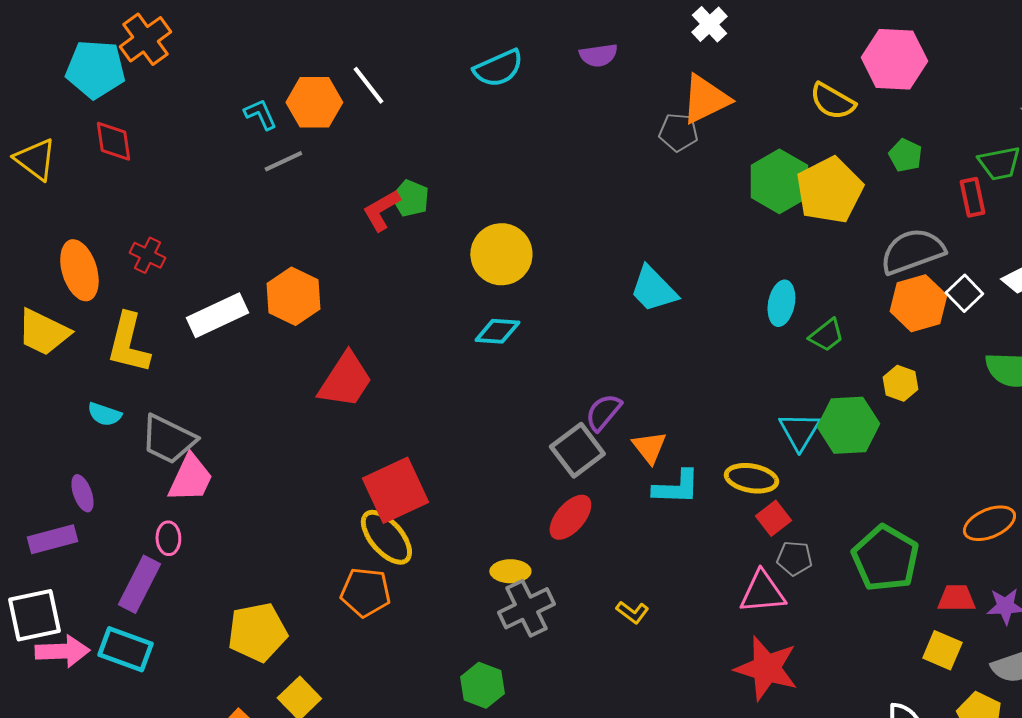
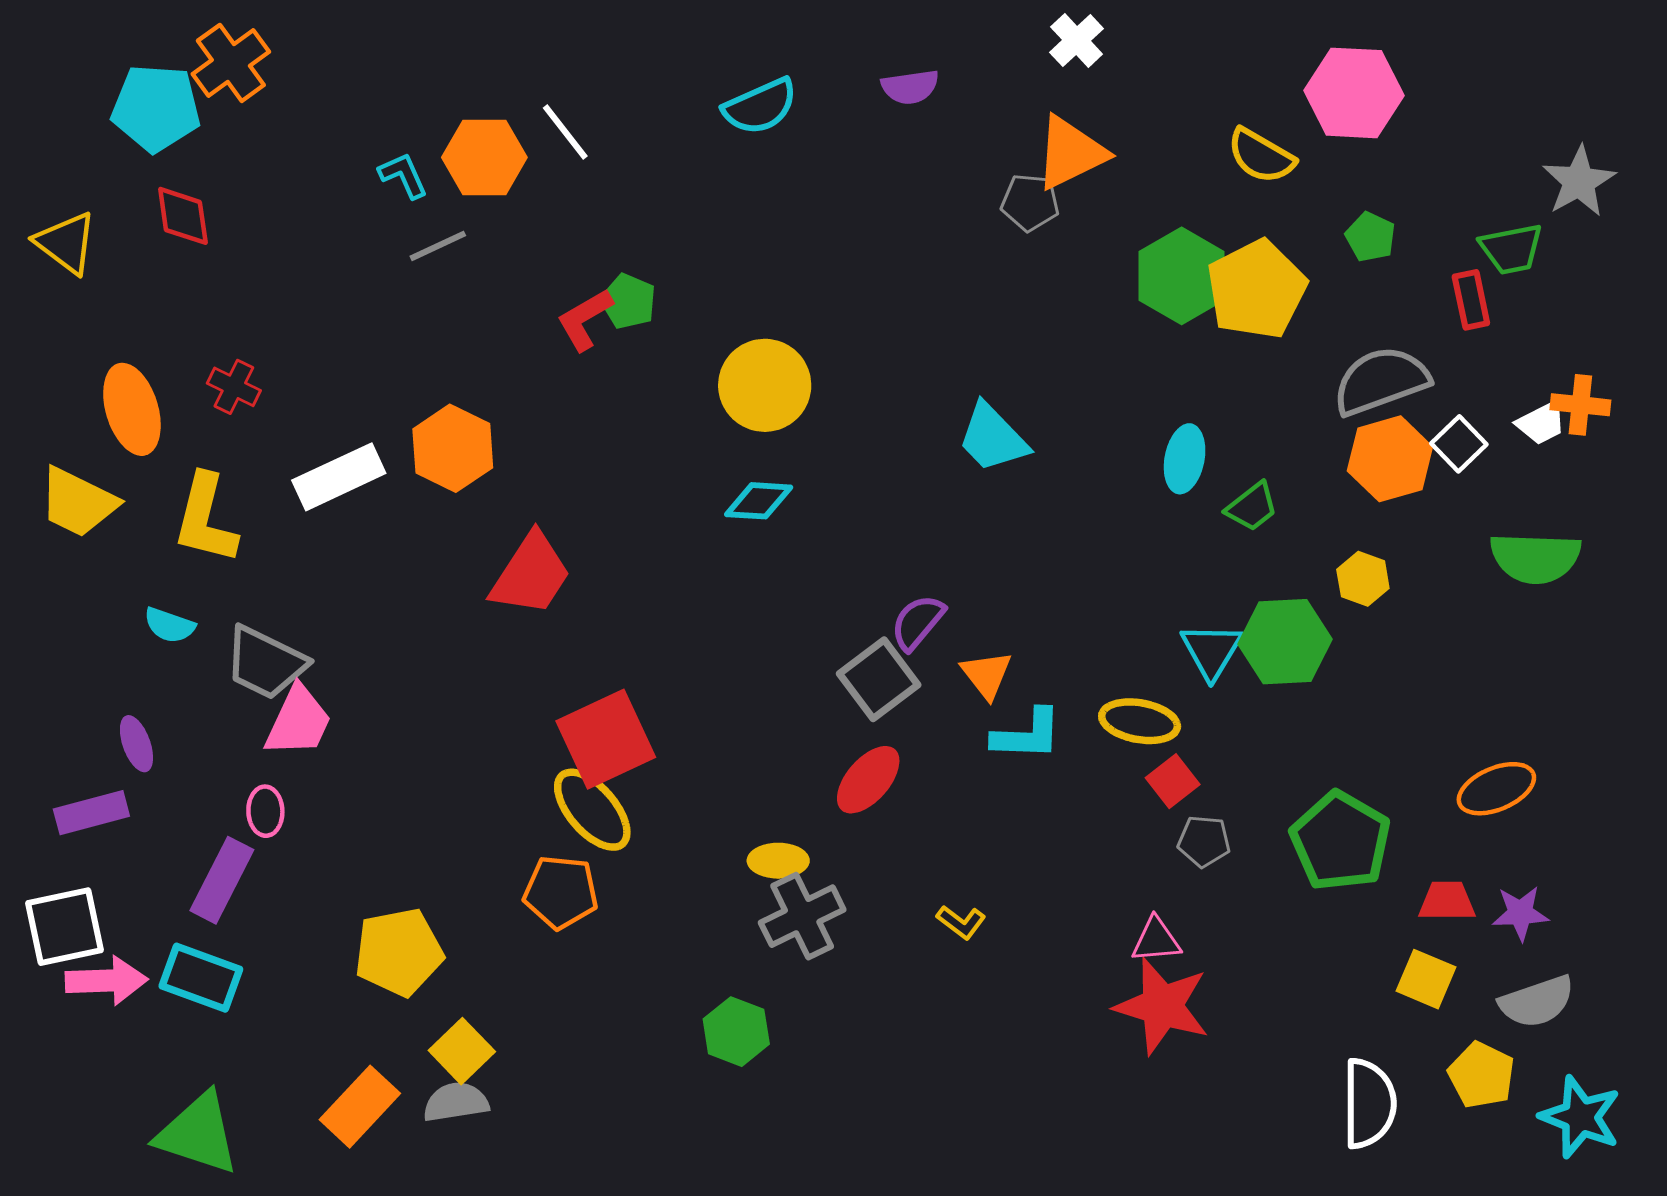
pink triangle: (762, 592) -> (1156, 940), moved, size x0.7

